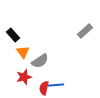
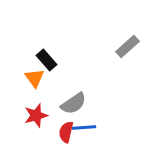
black rectangle: (13, 35) -> (46, 60), moved
gray semicircle: (40, 61) -> (74, 104), moved

